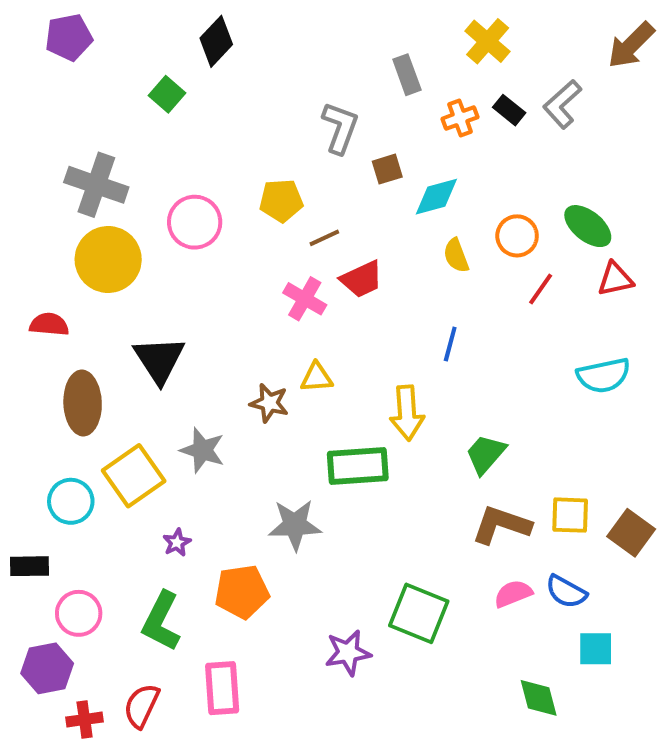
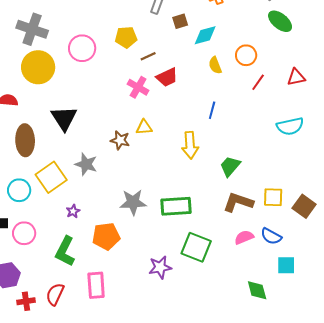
green ellipse: (588, 226) -> (280, 21), moved
green rectangle: (358, 466) -> (176, 206), moved
pink circle: (79, 613) -> (24, 233), moved

